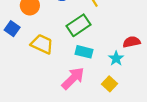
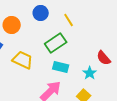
red semicircle: (132, 42) -> (104, 58), turned -119

